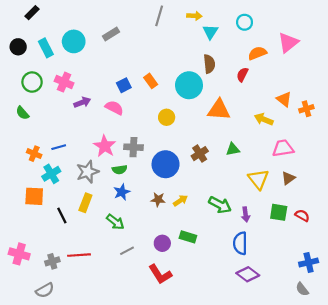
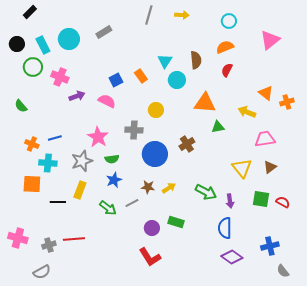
cyan triangle: (210, 32) -> (165, 61), moved
orange semicircle: (257, 53) -> (225, 47), moved
green circle: (32, 82) -> (33, 67), moved
cyan circle: (189, 85) -> (177, 80), size x0.7
gray cross: (133, 147) -> (134, 130), moved
green triangle: (233, 149) -> (218, 127), moved
cyan cross: (51, 174) -> (48, 163), turned 36
black line: (62, 216) -> (58, 202), turned -63
gray line: (127, 251) -> (132, 203), moved
blue cross: (309, 262) -> (270, 246), moved

